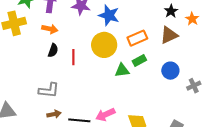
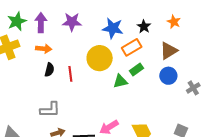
black star: (171, 11) -> (144, 27), moved
blue star: (109, 15) -> (113, 28), moved
orange star: (192, 19) -> (174, 22), moved
brown triangle: (169, 35) -> (169, 51), moved

